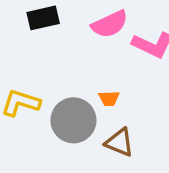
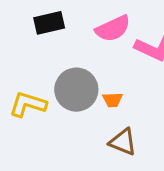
gray circle: (73, 120) -> (76, 90), moved

